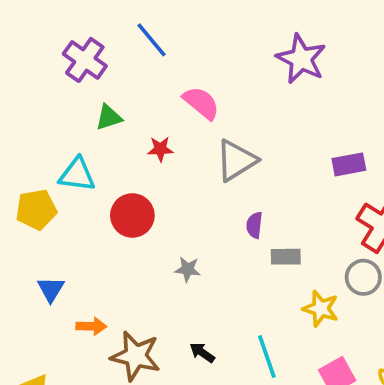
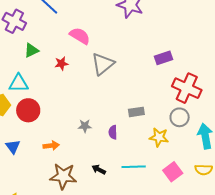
red circle: (132, 215) -> (28, 110), moved
purple semicircle: (254, 225) -> (113, 132), moved
orange arrow: (91, 326) -> (51, 146), moved
cyan line: (267, 356) -> (134, 167), turned -65

